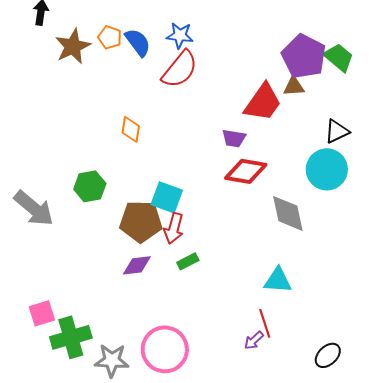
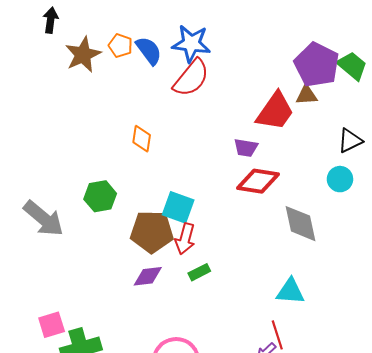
blue star: (180, 35) -> (191, 44), size x1.4
cyan circle: (327, 169) -> (340, 179), size x0.6

